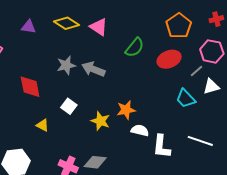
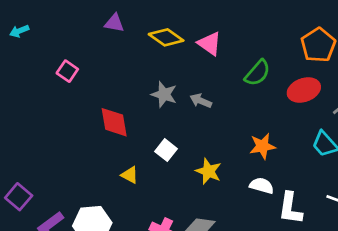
purple triangle: (29, 27) -> (114, 23), moved
gray star: (66, 65) -> (164, 94), turned 30
gray arrow: (93, 69) -> (201, 101), size x0.7
orange star: (126, 110) -> (262, 146), moved

